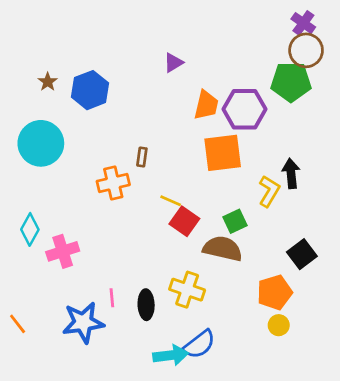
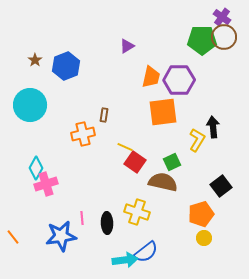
green pentagon: (291, 82) -> (202, 40), moved
cyan diamond: (30, 229) -> (36, 168), moved

